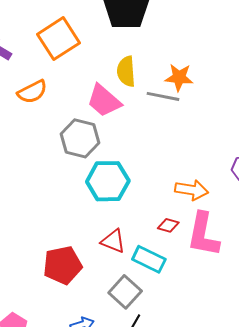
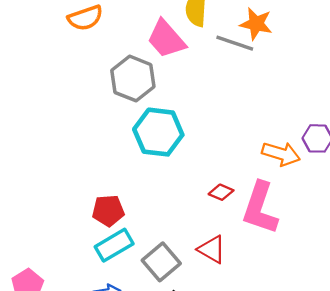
orange arrow: (192, 190) -> (281, 154), moved
red triangle: (113, 241) -> (212, 249), moved
cyan rectangle: (149, 259) -> (114, 245), moved, turned -64
red pentagon: (63, 265) -> (108, 211), moved, size x0.7

